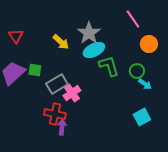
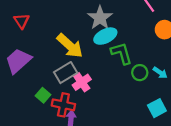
yellow arrow: (61, 42) -> (70, 46), moved, size x1.5
green square: (35, 70) -> (43, 95), moved, turned 32
green circle: (137, 71) -> (140, 73), moved

